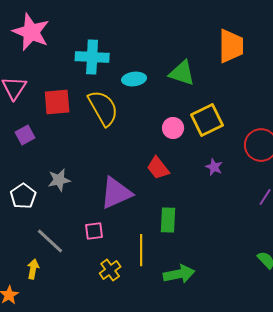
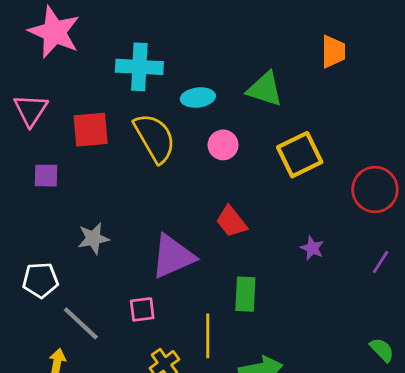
orange trapezoid: (231, 46) -> (333, 52), size x0.7
pink circle: (173, 128) -> (223, 145), moved
purple square: (25, 135) -> (46, 176), turned 30
purple star: (214, 167) -> (312, 248), moved
white pentagon: (23, 196) -> (40, 280), moved, turned 30

